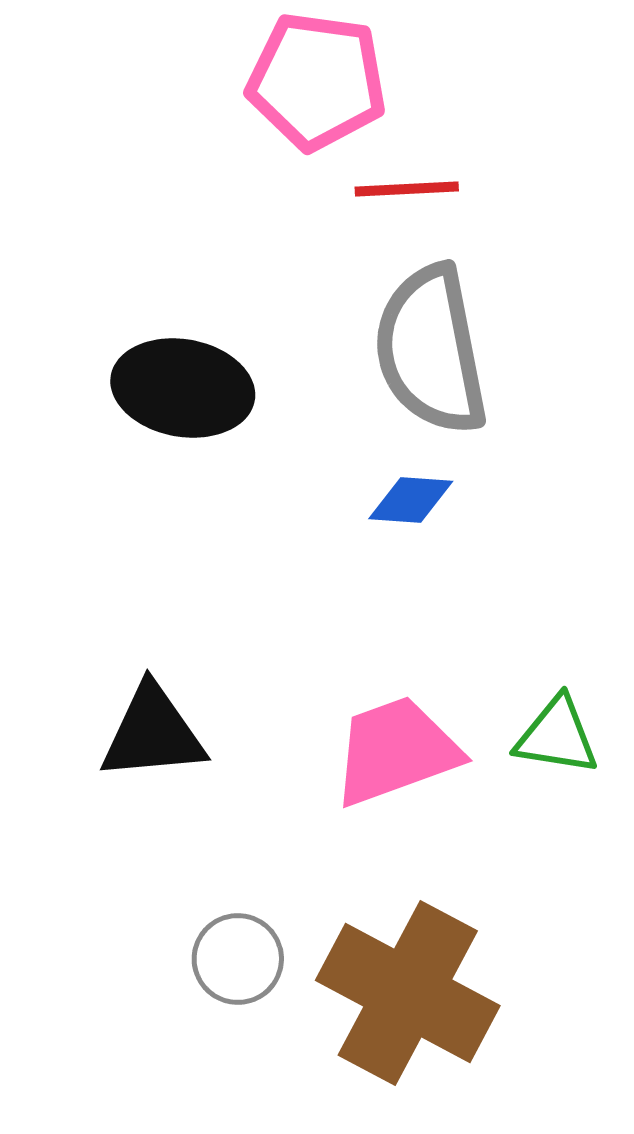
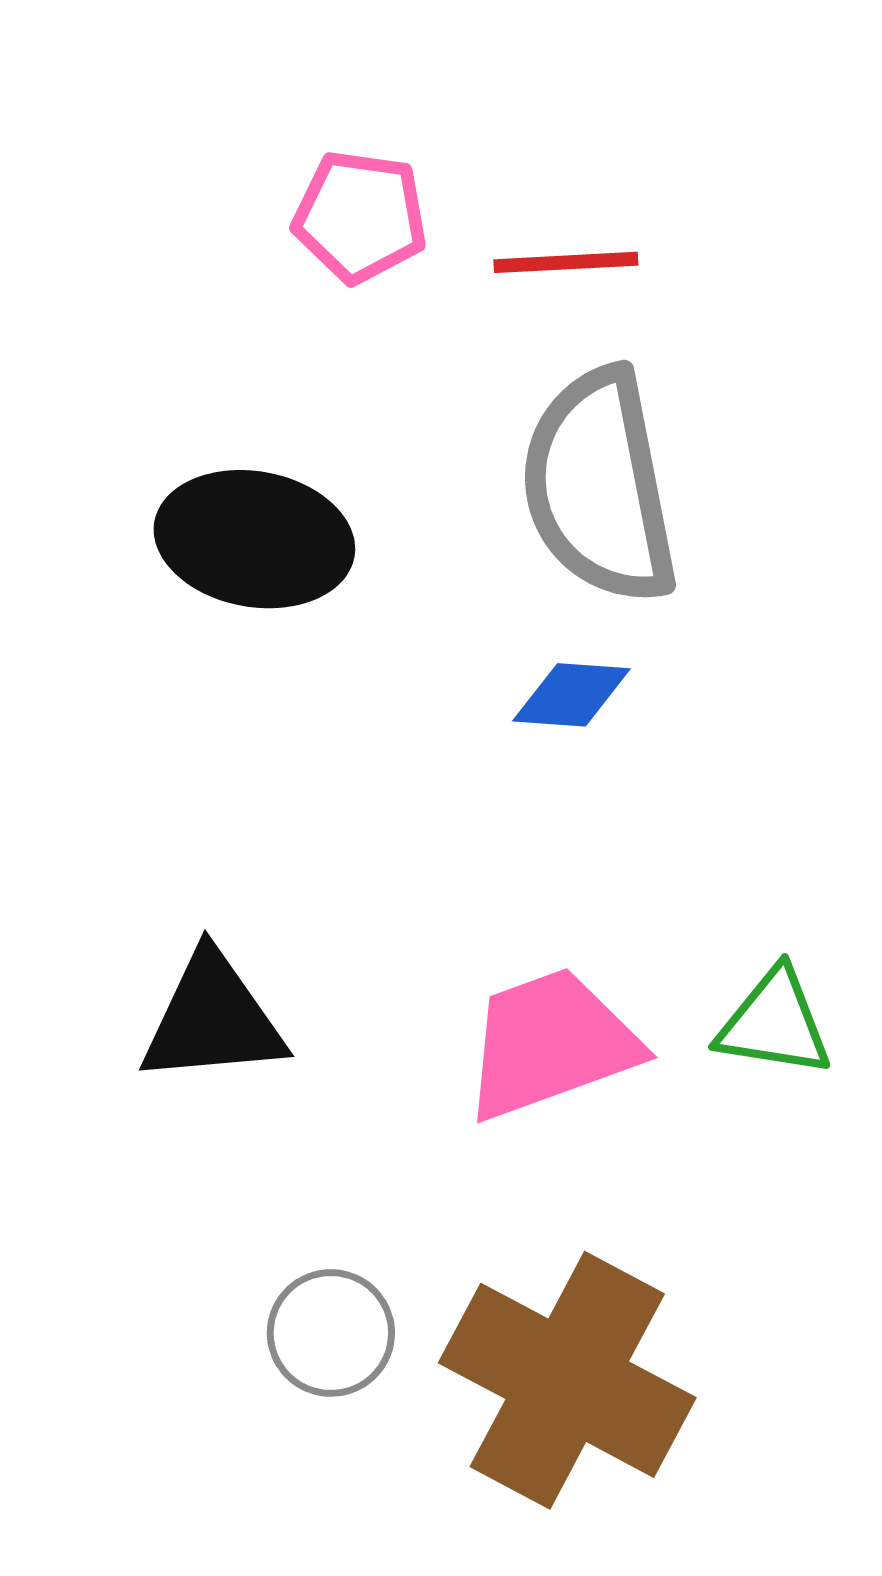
pink pentagon: (317, 81) -> (360, 217), moved, size x0.7

